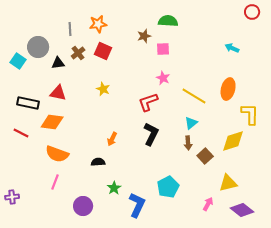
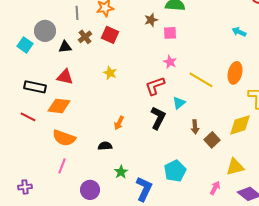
cyan triangle: (191, 123) -> (179, 103), moved
purple cross: (12, 197) -> (25, 187), moved

